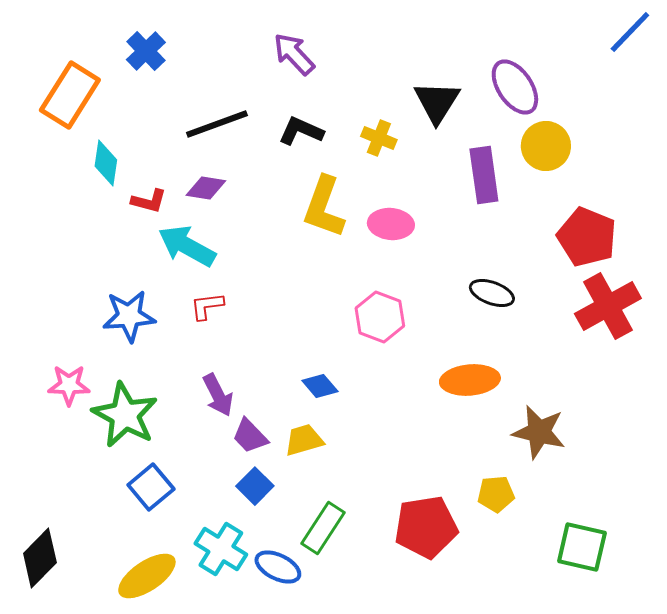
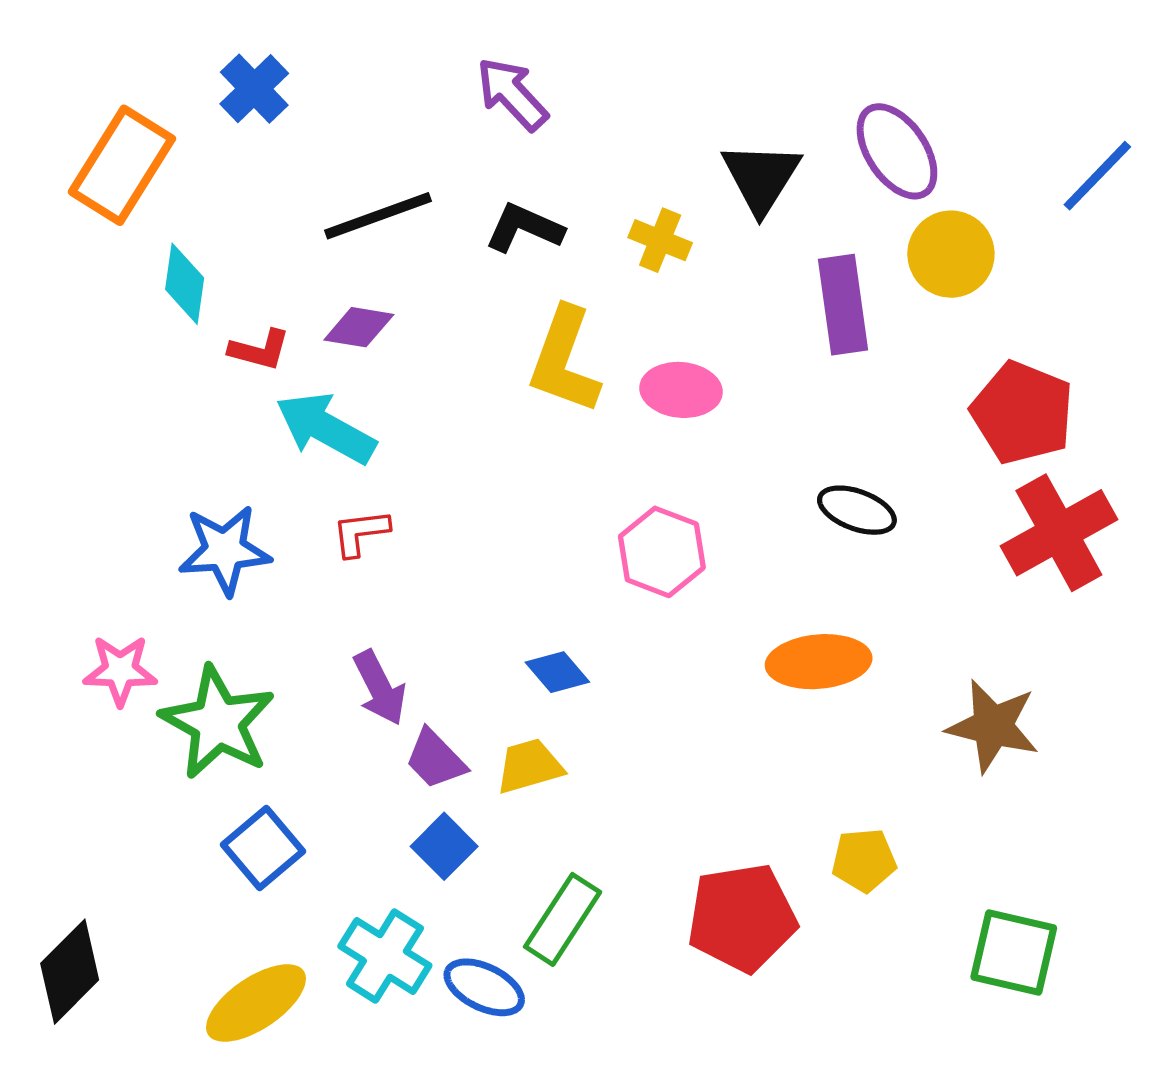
blue line: (630, 32) -> (1097, 176), moved
brown star: (539, 432) -> (993, 726), moved

